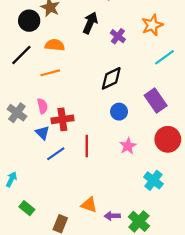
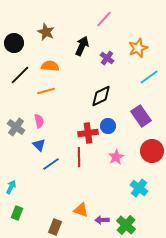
black circle: (29, 21) -> (14, 43), moved
red cross: (62, 119) -> (88, 133), moved
green rectangle: (27, 208) -> (17, 213), moved, turned 72

